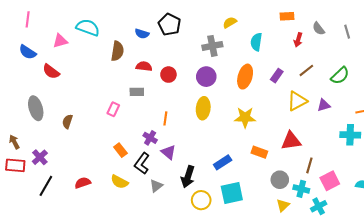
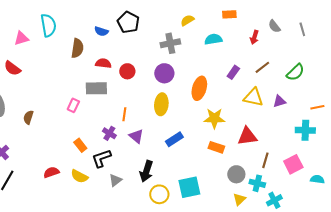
orange rectangle: (287, 16) -> (229, 14), moved
cyan semicircle: (88, 28) -> (48, 25), turned 60
cyan semicircle: (256, 42) -> (213, 39), turned 72
orange ellipse: (245, 77) -> (199, 88), moved
gray rectangle: (137, 92) -> (96, 88), size x1.5
yellow triangle: (297, 101) -> (253, 97), turned 40
yellow star: (245, 117) -> (214, 118), moved
purple triangle: (168, 152) -> (136, 136), moved
blue rectangle: (223, 162) -> (174, 139), moved
black L-shape: (142, 163) -> (101, 158), turned 35
pink square: (330, 181) -> (293, 164), moved
red semicircle: (83, 183) -> (51, 172), moved

